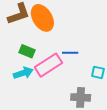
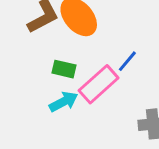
blue line: (70, 53) -> (127, 61), turned -42

